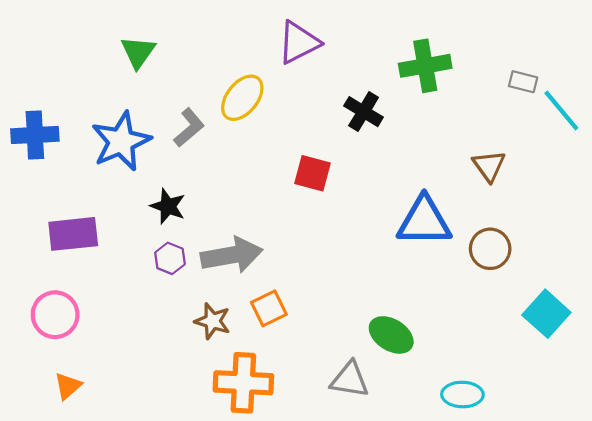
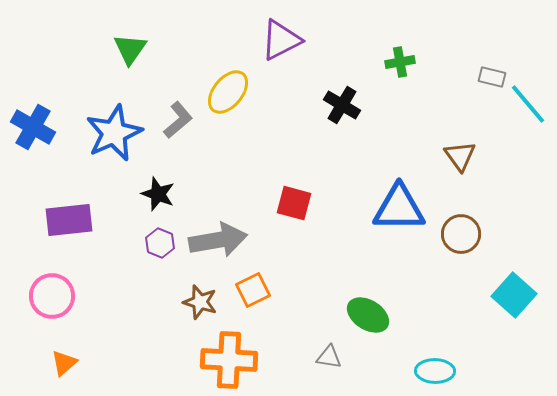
green cross: (425, 66) -> (400, 62), size x0.6
blue cross: (35, 135) -> (33, 127), turned 33
red square: (312, 173) -> (294, 203), moved
gray triangle: (350, 380) -> (329, 357), size x0.7

